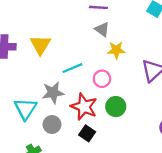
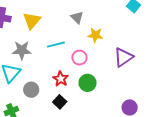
gray triangle: (102, 29) -> (77, 17), moved
gray star: (53, 93) -> (22, 50), moved
red star: (84, 107) -> (61, 79), size x0.7

